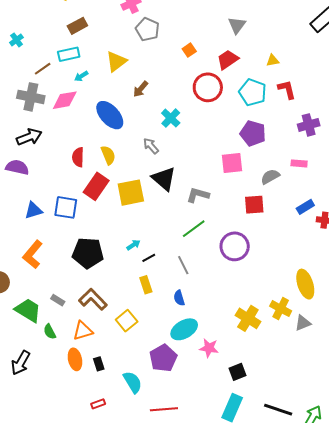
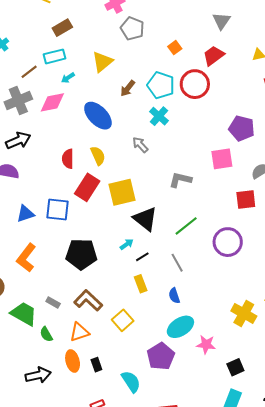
cyan pentagon: (253, 92) -> (161, 85), moved
gray cross: (31, 97) -> (18, 100), turned -32
black triangle: (164, 179) -> (145, 219), moved
gray L-shape: (198, 195) -> (180, 180), moved
black arrow: (21, 363) -> (38, 375), moved, turned -130

